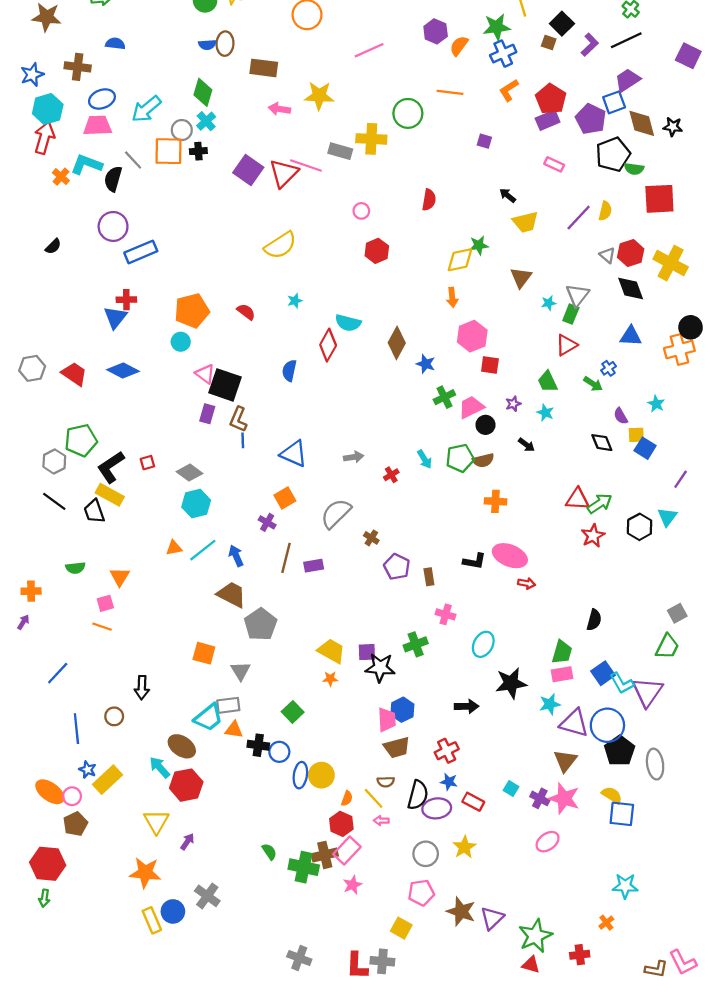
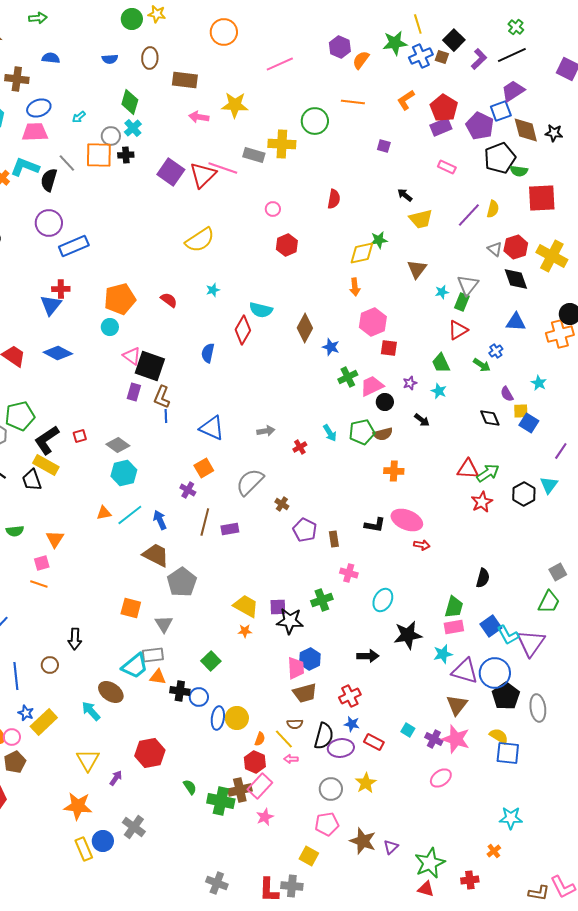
blue semicircle: (207, 45) -> (110, 59), moved
blue cross: (503, 54) -> (421, 56), moved
cyan arrow: (146, 109) -> (79, 117), size x0.5
red hexagon: (186, 785) -> (150, 753), moved
purple triangle: (492, 918) -> (391, 847), size x0.7

